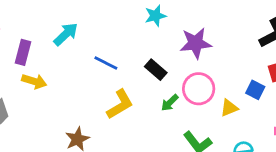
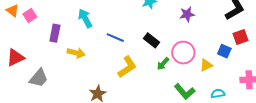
cyan arrow: (66, 34) -> (85, 18), turned -72
purple star: (196, 43) -> (187, 14), moved, size x0.7
yellow arrow: (34, 81) -> (76, 53), moved

